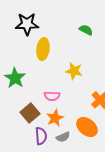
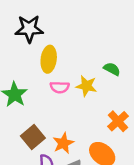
green semicircle: (86, 30) -> (112, 69), moved
pink semicircle: (52, 96) -> (60, 87), moved

